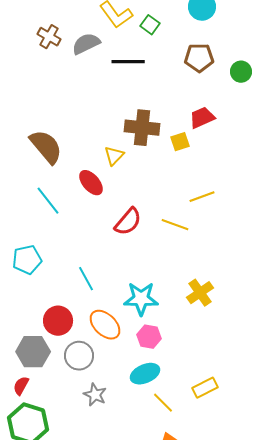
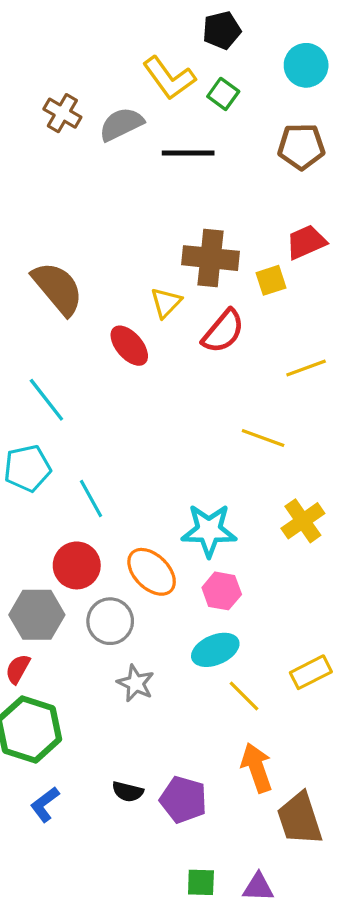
cyan line: (48, 201) -> (46, 400), moved
red semicircle: (128, 222) -> (223, 331), moved
yellow line: (175, 225) -> (263, 438), moved
cyan line: (86, 279) -> (91, 499), moved

